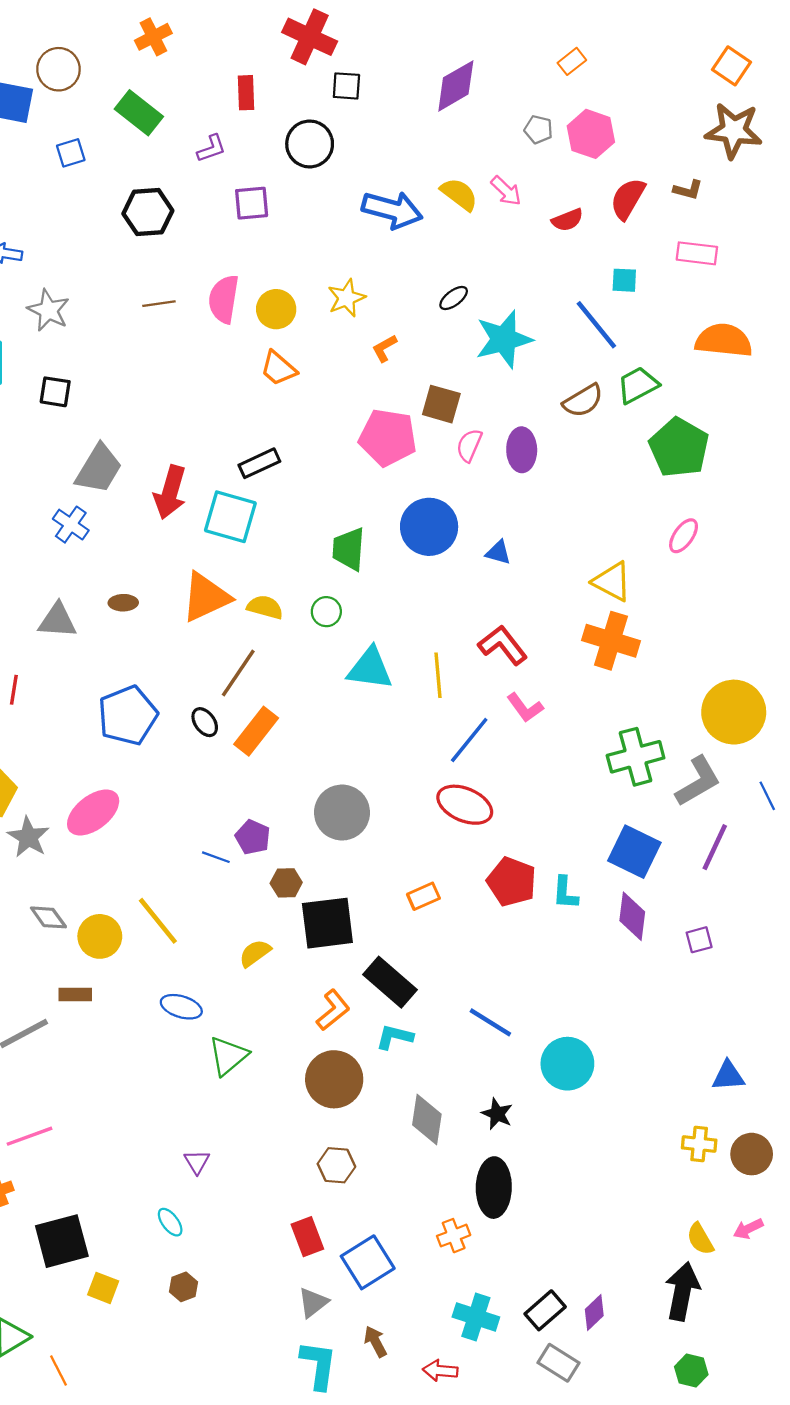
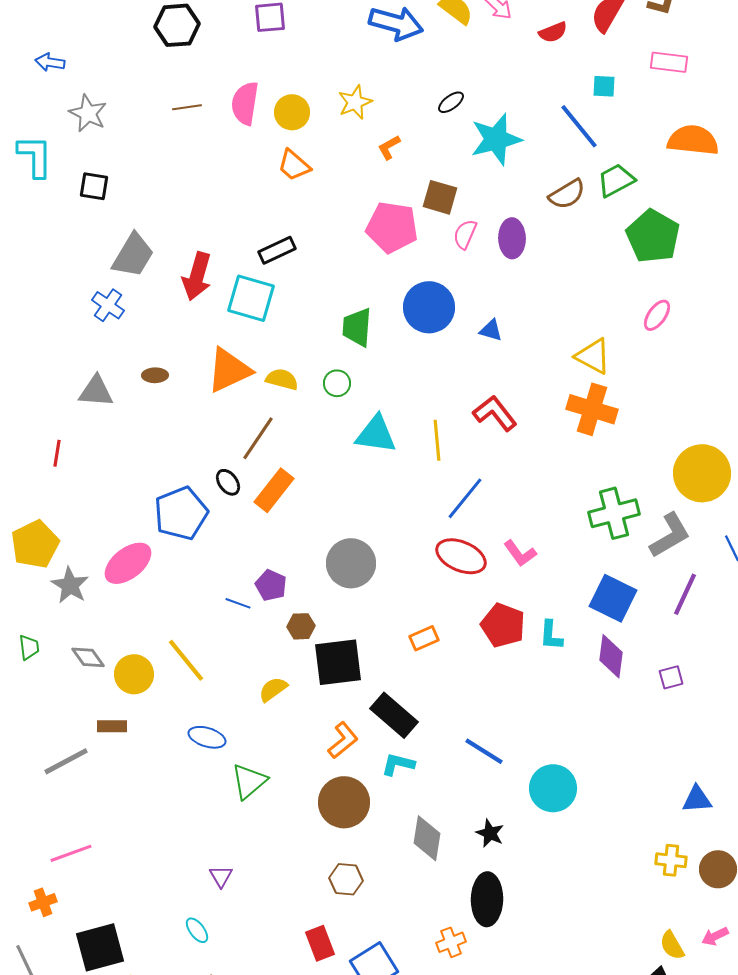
pink L-shape: (525, 708) -> (520, 553), moved
blue pentagon: (128, 715) -> (181, 513), moved

